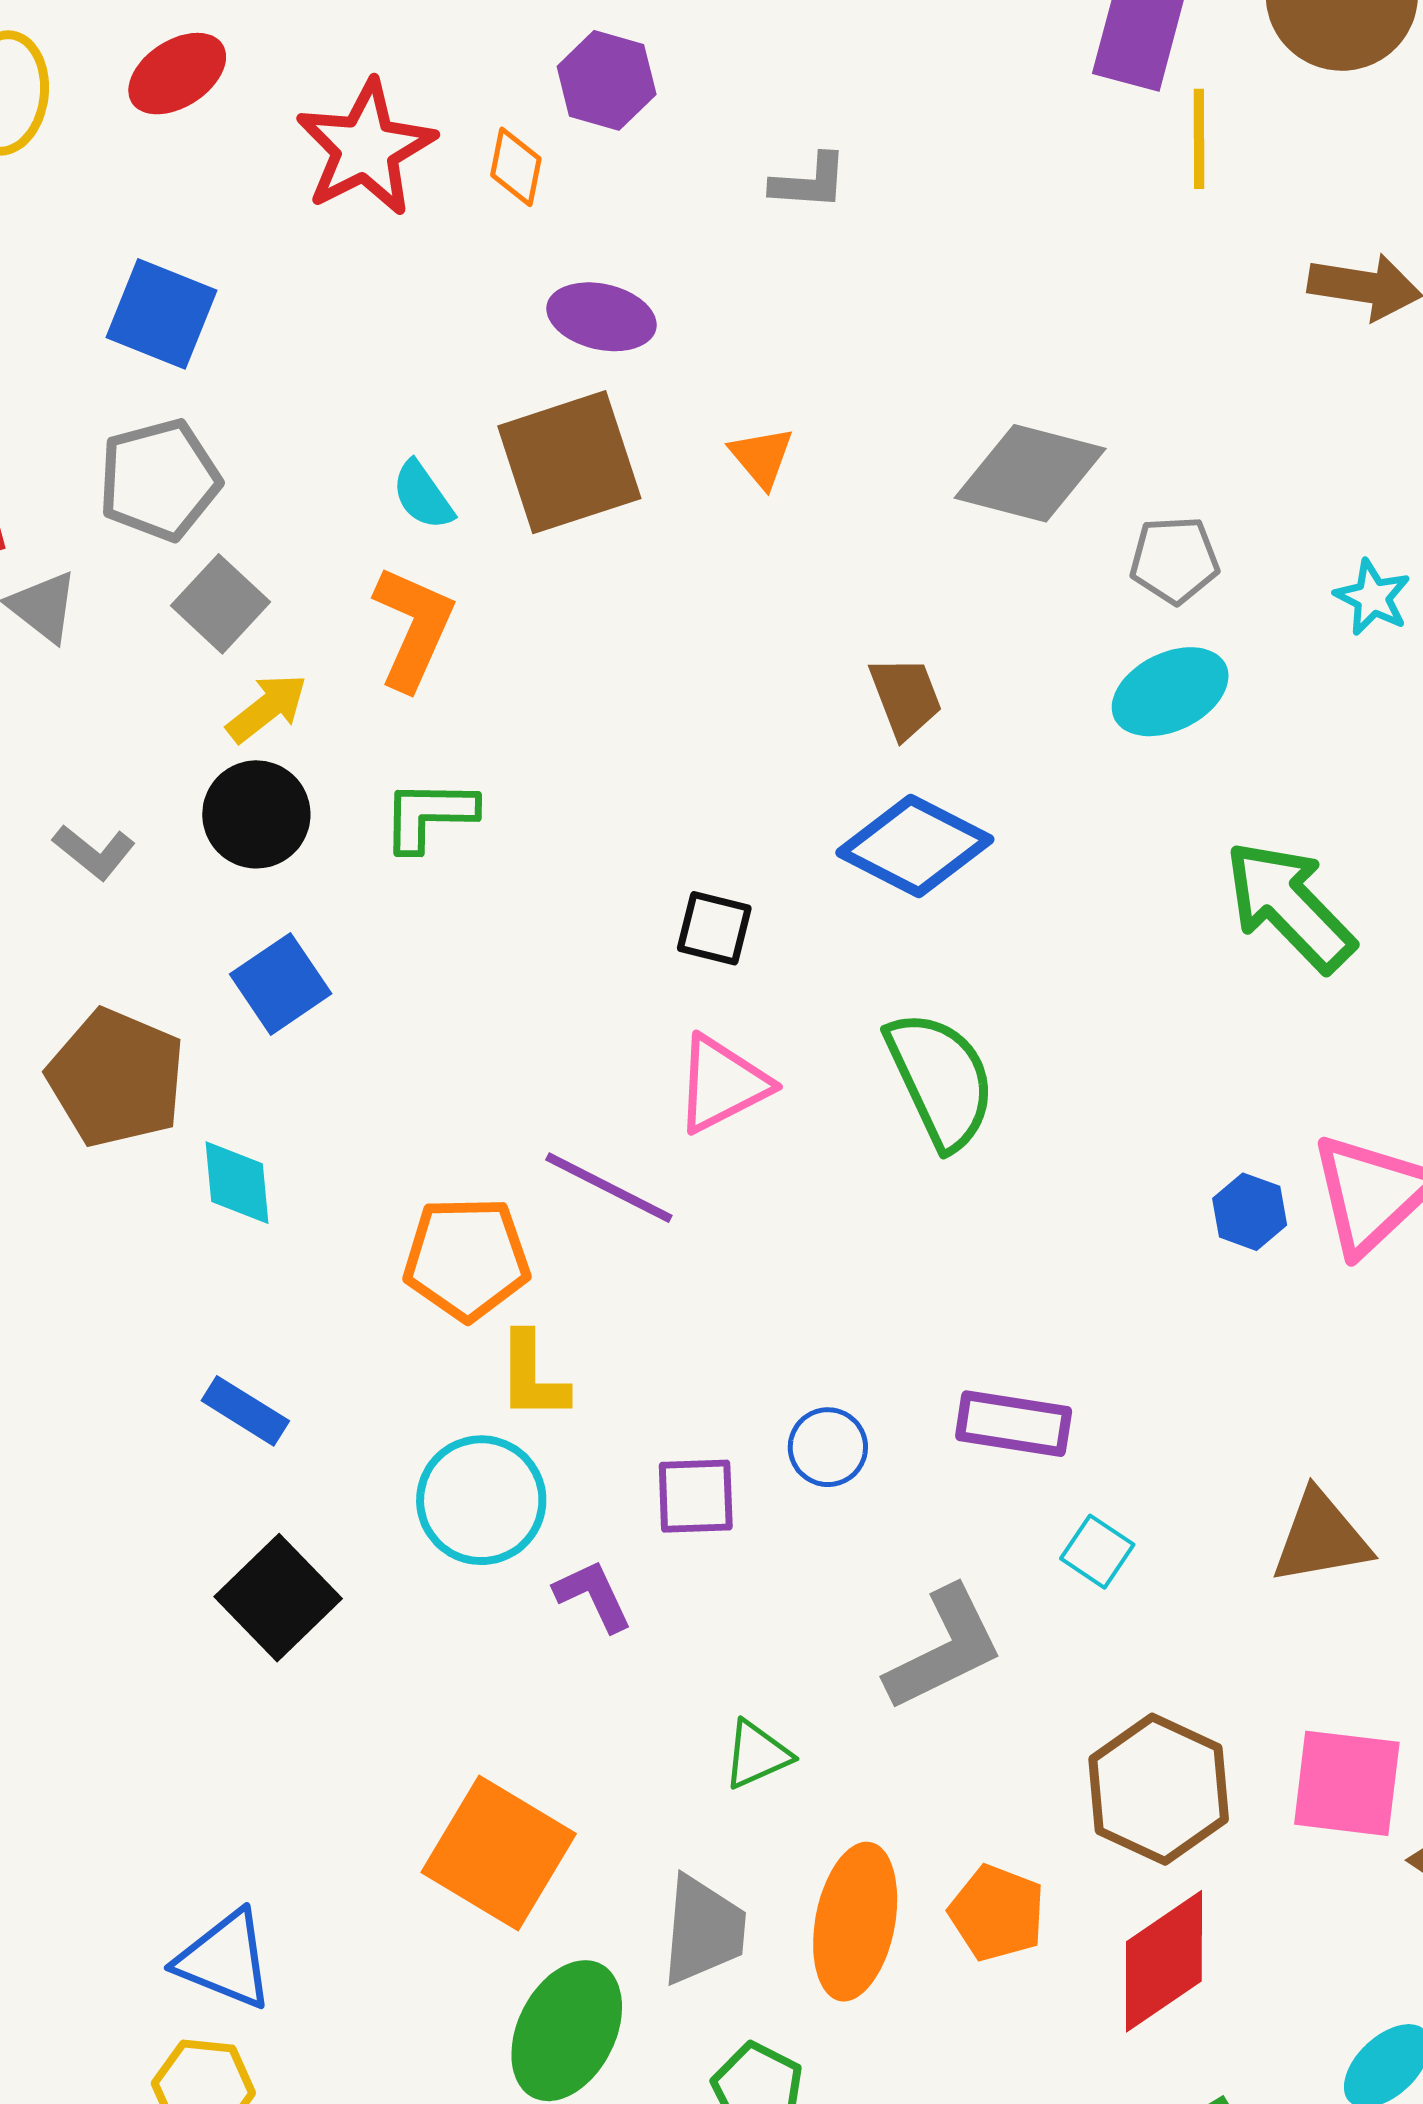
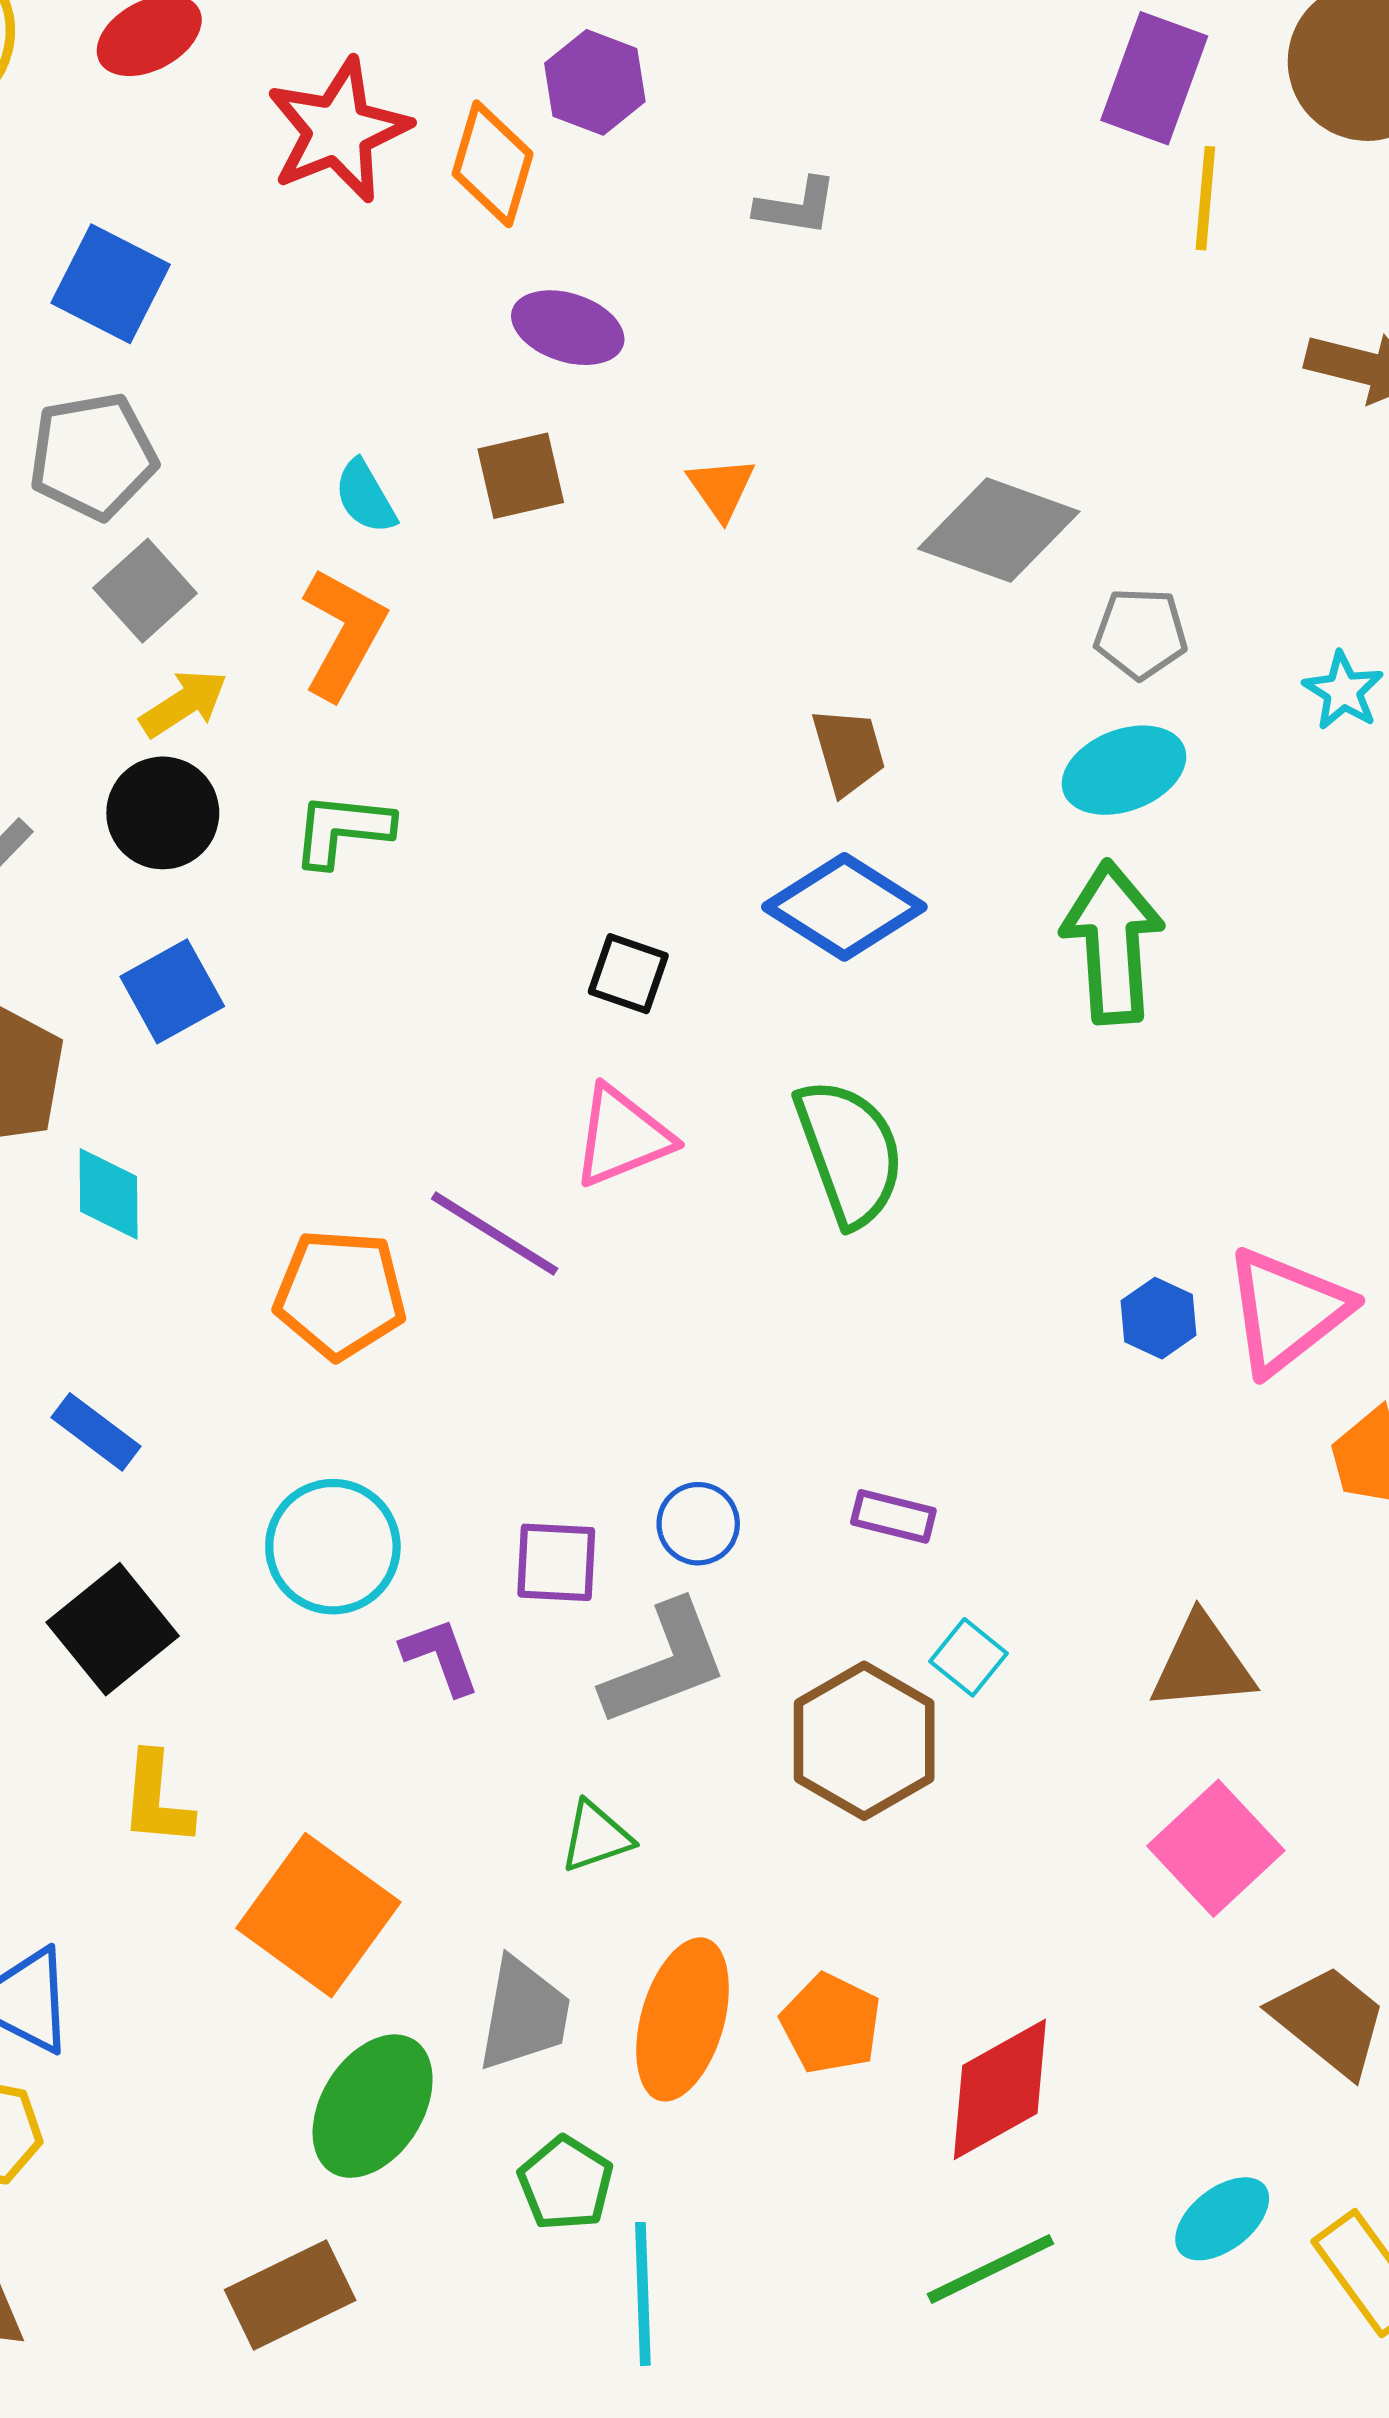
orange diamond: (516, 167) -> (493, 164), size x1.5
brown square: (569, 462) -> (521, 476), size x0.6
green arrow: (1290, 906) -> (1113, 942), moved, turned 35
yellow L-shape: (532, 1376) -> (157, 1799), moved
purple rectangle: (1014, 1424) -> (893, 1516), size x0.7
gray L-shape: (944, 1649) -> (665, 1664), moved
pink square: (1347, 1783) -> (1216, 1848), moved, turned 35
brown hexagon: (1159, 1789) -> (864, 1741), moved

